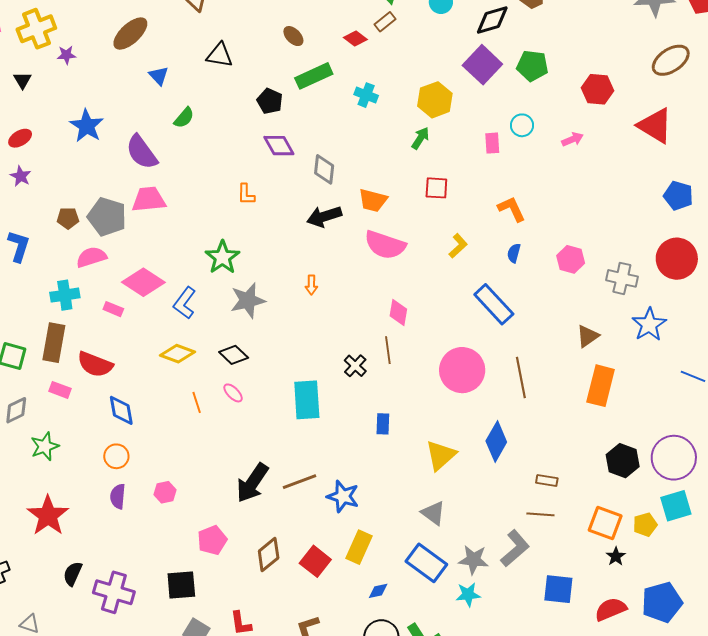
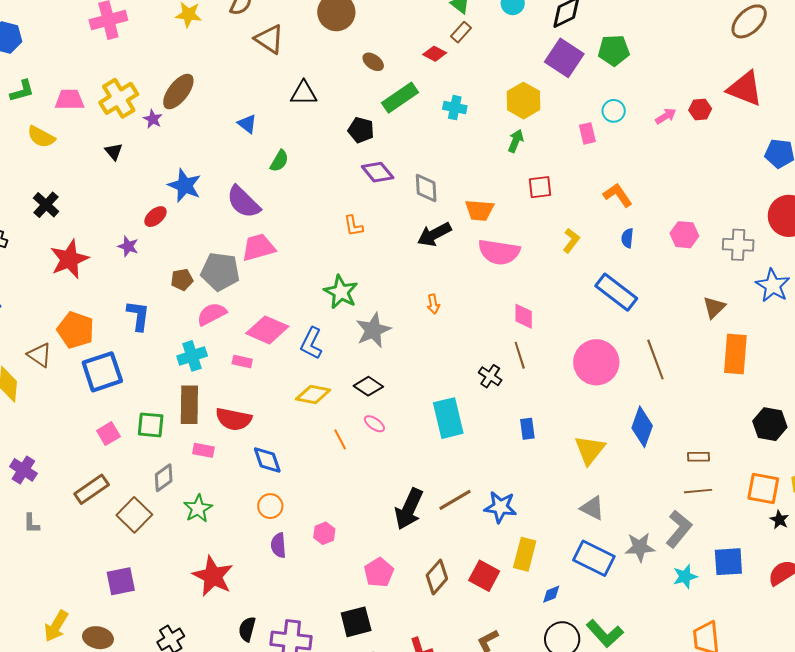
brown ellipse: (130, 34) -> (178, 91), moved
purple star: (66, 55) -> (153, 119), turned -30
red hexagon: (598, 89) -> (700, 110), moved, size x0.7
red ellipse: (20, 138) -> (155, 217), moved
cyan star: (468, 595) -> (685, 577), moved

